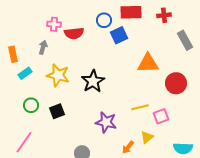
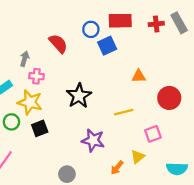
pink cross: (54, 24) -> (36, 76), moved
red semicircle: (74, 33) -> (58, 44), turned -126
gray rectangle: (185, 40) -> (179, 23), moved
orange triangle: (148, 63) -> (139, 76), size x0.6
yellow star: (58, 75) -> (30, 102), moved
yellow line: (140, 107) -> (124, 112), moved

